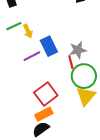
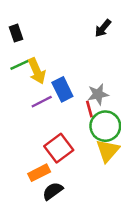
yellow arrow: (28, 31) -> (37, 71), size x1.5
orange rectangle: (44, 114) -> (39, 173), moved

